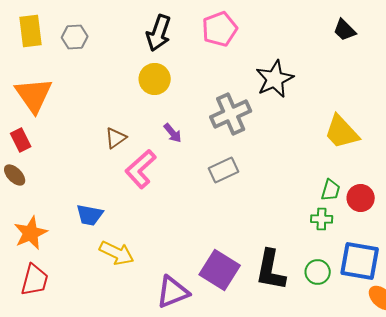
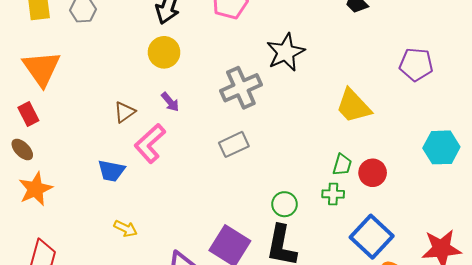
purple arrow: (173, 133) -> (170, 102), moved
blue trapezoid: (90, 215) -> (111, 171), moved
orange star: (31, 233) -> (35, 189), moved
yellow arrow: (117, 253) -> (126, 228), size x0.7
blue square: (360, 261) -> (372, 237), turned 33
green circle: (318, 272) -> (285, 204), moved

